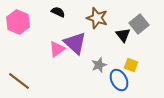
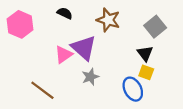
black triangle: (123, 35) -> (145, 53), moved
gray star: (99, 65) -> (90, 77), moved
brown line: (19, 81) -> (42, 90), moved

